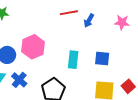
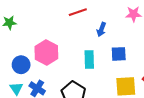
blue arrow: (89, 21) -> (101, 29), moved

